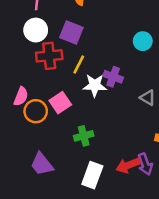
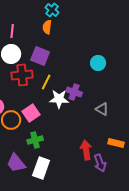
green cross: (84, 136) -> (35, 140), moved
red arrow: (128, 165) -> (86, 150), moved, turned 102
white rectangle: (92, 175) -> (41, 168), moved

